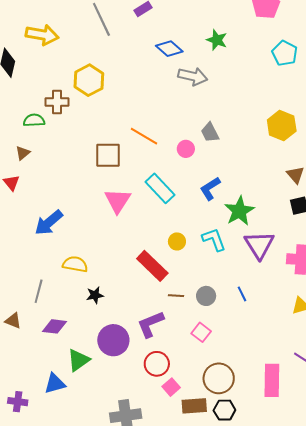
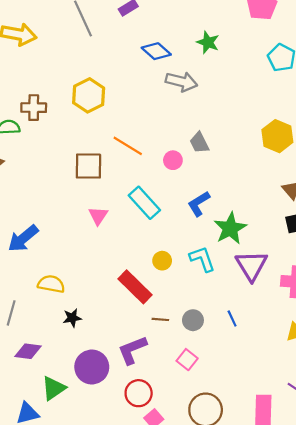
yellow hexagon: (89, 80) -> (89, 95), moved
pink triangle: (118, 201) -> (98, 216), size x0.7

